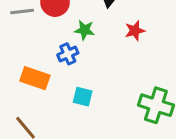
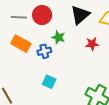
orange rectangle: (35, 78) -> (21, 44), moved

